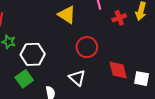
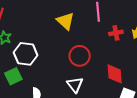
red diamond: (118, 70) -> (115, 74), moved
white triangle: (77, 78) -> (75, 85), moved

